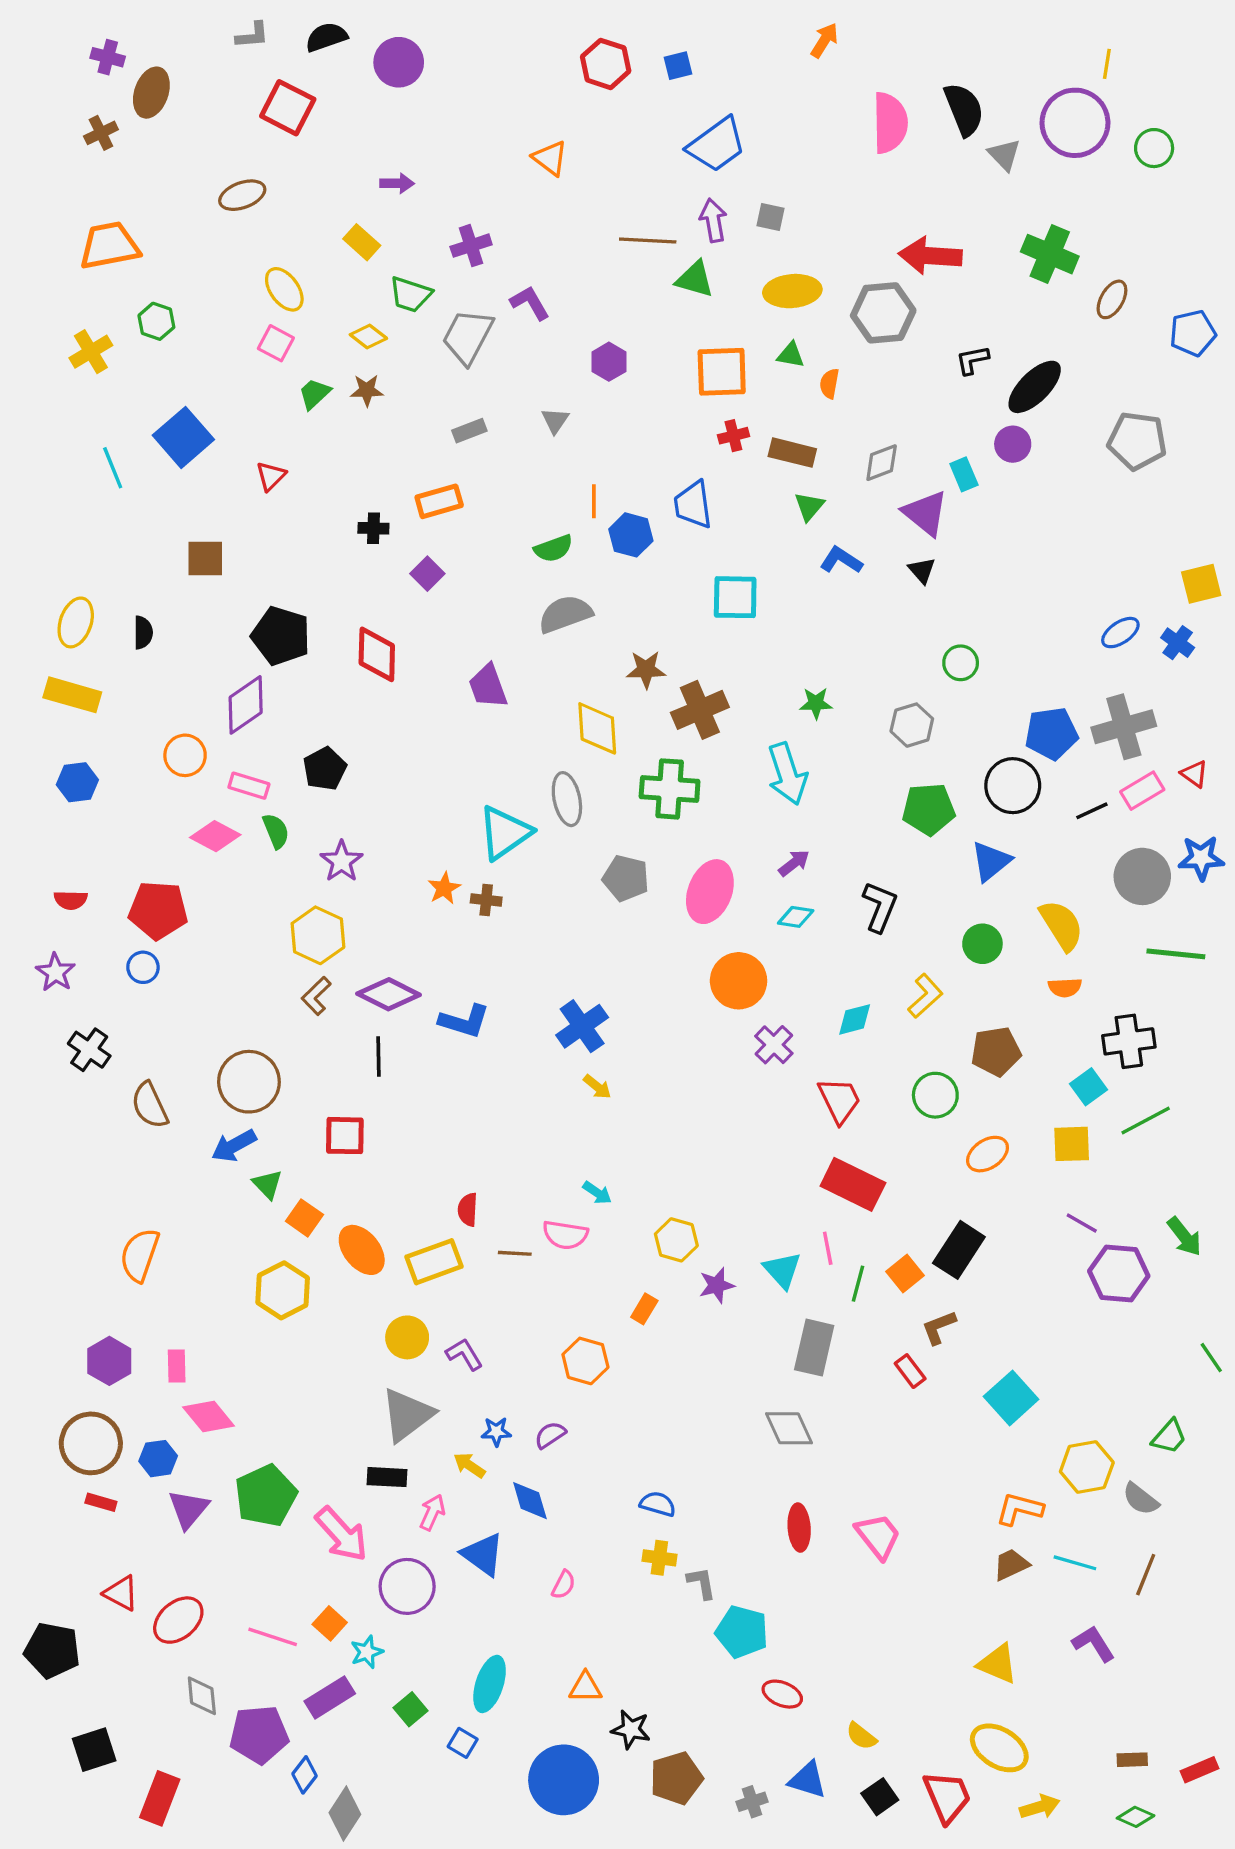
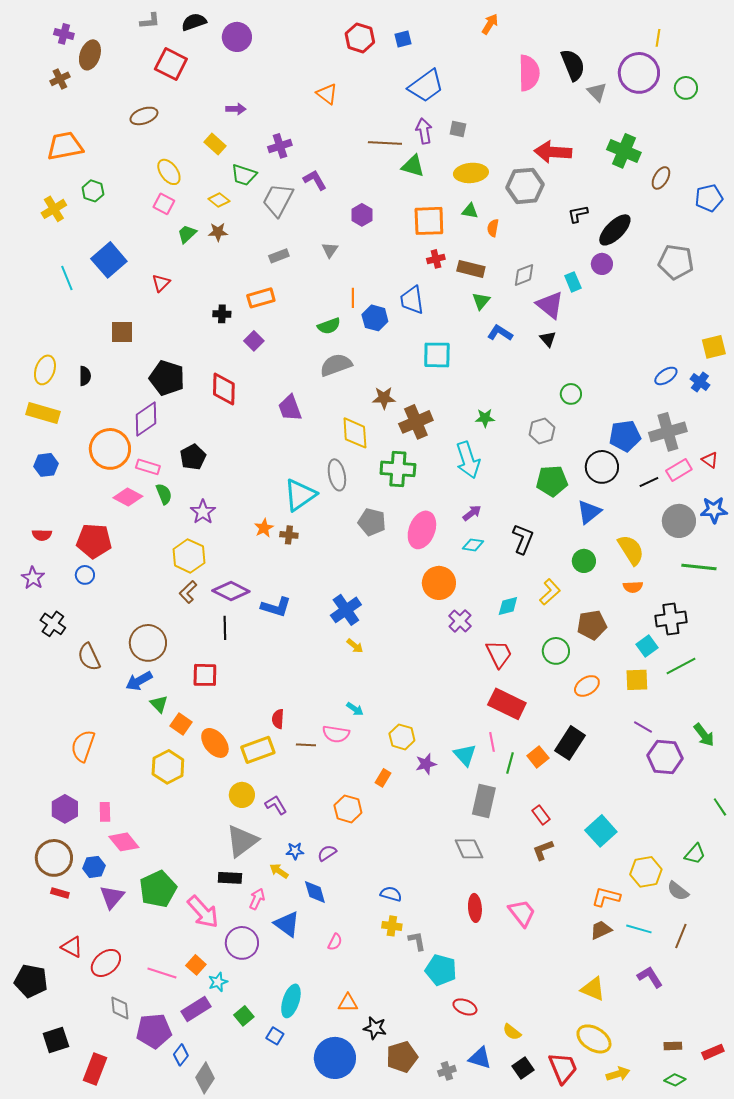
orange circle: (185, 755) -> (110, 449), size x1.6
brown L-shape: (939, 1327) -> (543, 850), moved

